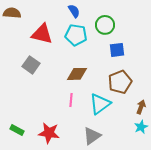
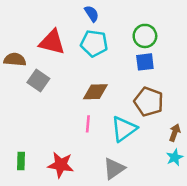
brown semicircle: (12, 13) -> (15, 59), moved
green circle: (105, 25) -> (145, 36), moved
brown pentagon: (120, 82) -> (149, 102), turned -30
green rectangle: (17, 130) -> (21, 161), turned 64

